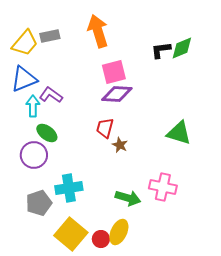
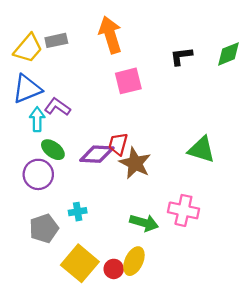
green diamond: (182, 48) -> (228, 54), moved
purple diamond: (117, 94) -> (97, 154), moved
brown star: (120, 145) -> (135, 163), size x1.8
cyan cross: (69, 188) -> (78, 212), size x0.6

